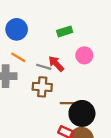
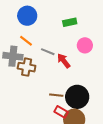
red arrow: (56, 64) -> (64, 61), moved
brown cross: (42, 87) -> (27, 67), moved
brown line: (68, 103) -> (56, 95), moved

